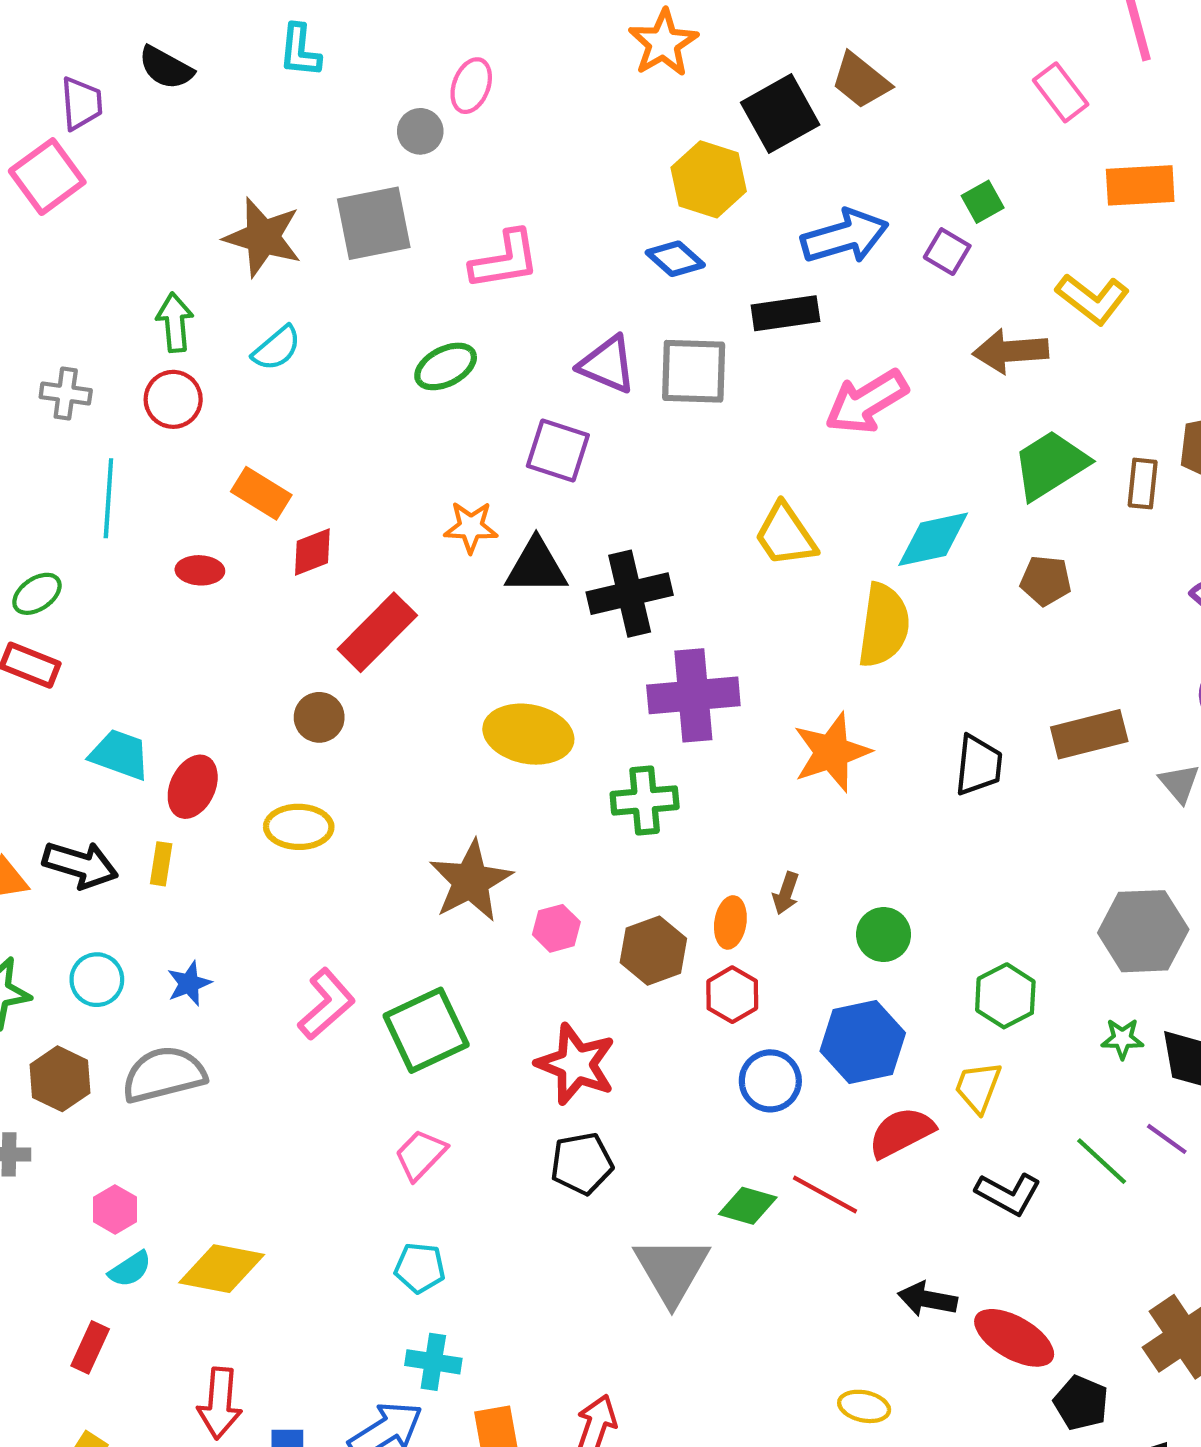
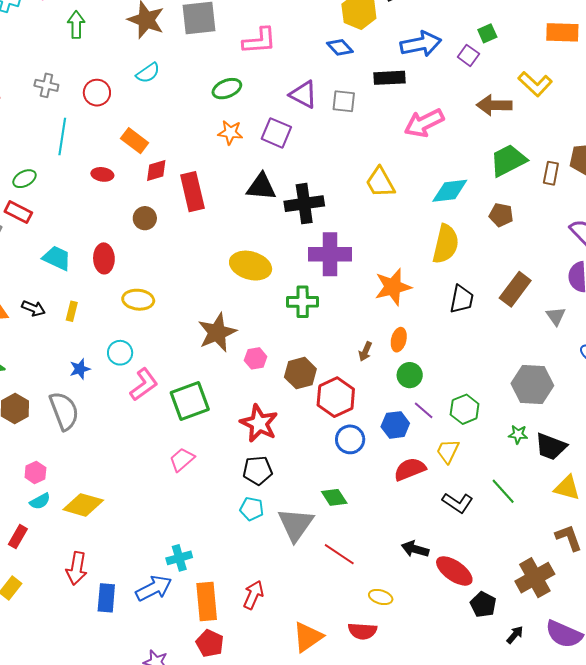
green arrow: (175, 322) -> (76, 25), moved
gray square: (694, 371) -> (344, 101), size x0.7
orange star: (471, 527) -> (230, 132), moved
yellow semicircle: (884, 625) -> (446, 244), moved
red rectangle: (377, 632) -> (192, 192), moved, turned -63
brown circle: (319, 717) -> (145, 218), moved
brown rectangle: (1089, 734) -> (515, 289), turned -44
red ellipse: (193, 787) -> (104, 258), moved, turned -32
black arrow: (80, 865) -> (34, 308), size x0.7
orange ellipse: (730, 922) -> (399, 340), moved
cyan circle: (97, 980) -> (120, 353), moved
red hexagon: (732, 995) -> (336, 397), size x1.5
blue hexagon: (863, 1042) -> (395, 425), size x0.7
gray semicircle: (164, 1074) -> (64, 411), turned 78
purple line: (1167, 1139) -> (424, 410), moved
red line: (825, 1195) -> (339, 554), moved
green diamond: (748, 1206) -> (334, 497), turned 36
cyan pentagon: (420, 1268) -> (252, 509), moved
cyan cross: (433, 1362) -> (179, 558), turned -30

